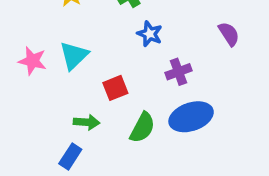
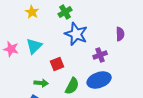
blue star: (150, 34) -> (76, 34), size x1.6
purple semicircle: (229, 34) -> (120, 34), turned 32
purple cross: (178, 72) -> (100, 55), moved

